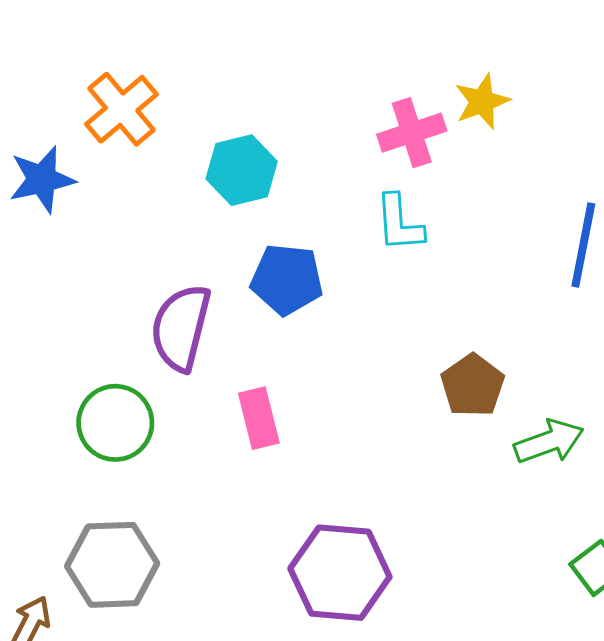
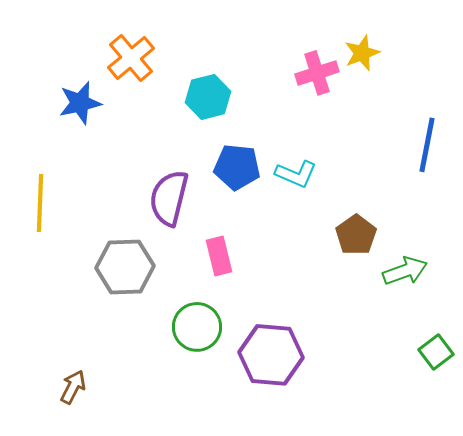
cyan L-shape: (399, 223) -> (296, 174), moved, turned -63
green circle: (115, 423) -> (197, 327), moved
gray hexagon: (112, 565) -> (125, 267), moved

